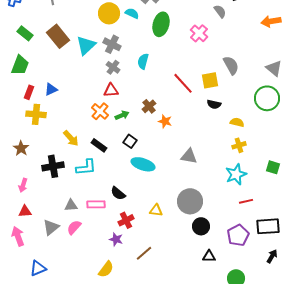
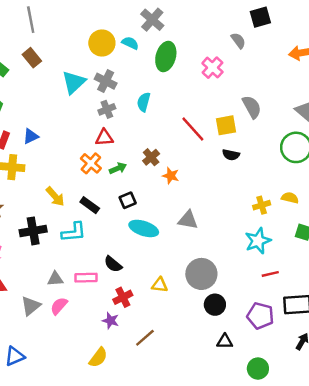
brown rectangle: (58, 36) -> (32, 58), moved, size x0.7
gray cross: (113, 67) -> (107, 109), turned 32
yellow semicircle: (237, 122) -> (290, 198), moved
black square: (130, 141) -> (128, 200), turned 32
gray triangle: (189, 156) -> (188, 220), moved
purple pentagon: (238, 235) -> (260, 316), turned -30

